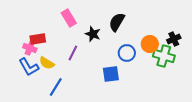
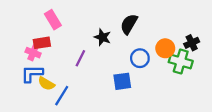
pink rectangle: (69, 18) -> (53, 20), moved
yellow semicircle: (47, 63) -> (46, 84), moved
blue L-shape: (29, 67) -> (32, 74), turned 120

